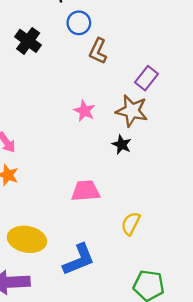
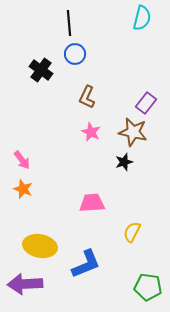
blue circle: (79, 23) -> (75, 54), moved
brown L-shape: (98, 51) -> (87, 97), moved
black star: (122, 145) -> (124, 162), turned 30

